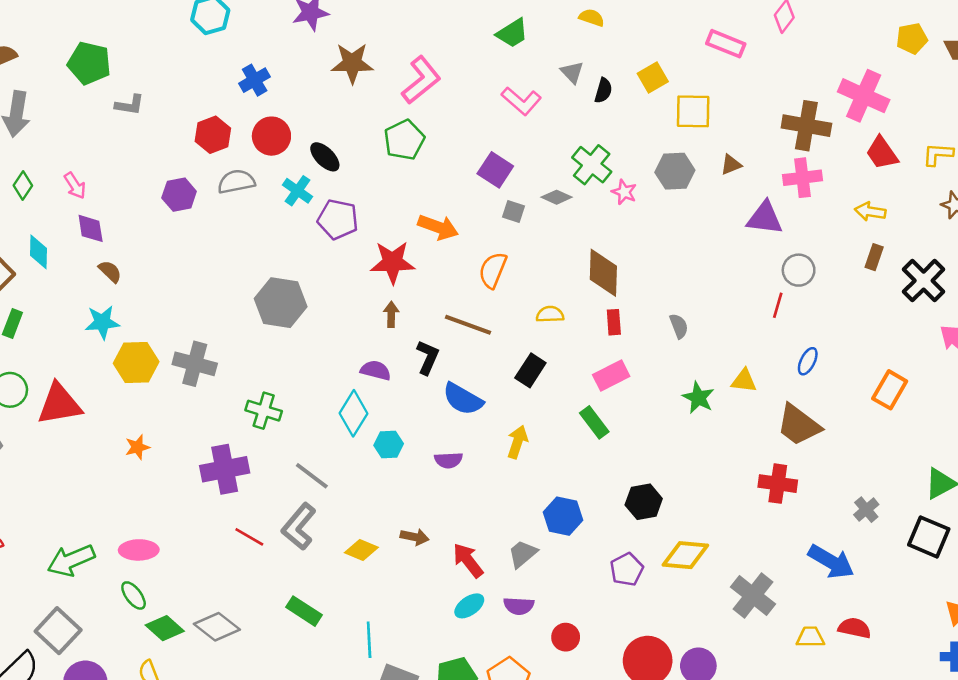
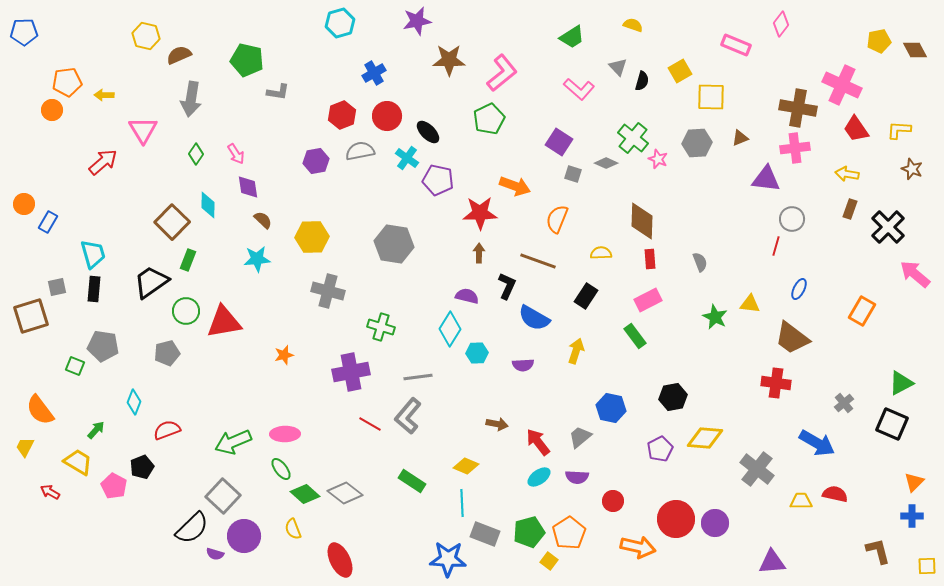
yellow hexagon: (136, 363) -> (312, 237), moved
gray line: (312, 476) -> (418, 377), turned -44
yellow diamond: (361, 550) -> (466, 466), moved

